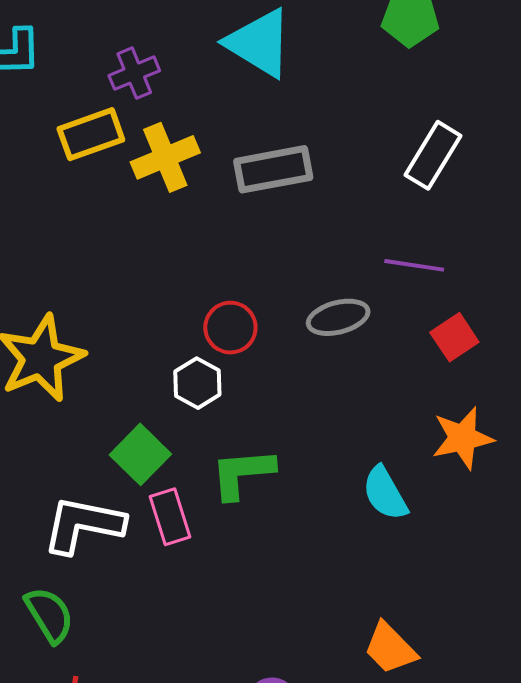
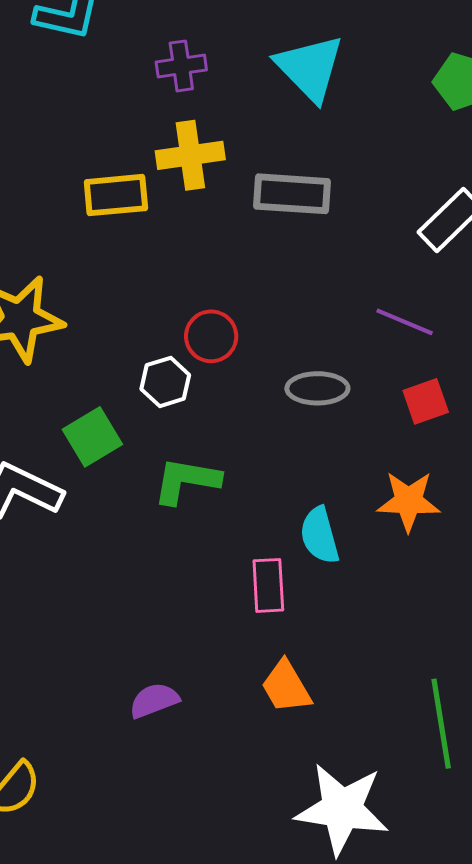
yellow rectangle: (91, 134) -> (116, 195), moved
gray ellipse: (338, 317) -> (317, 388), moved
pink rectangle: (170, 517) -> (268, 585), moved

